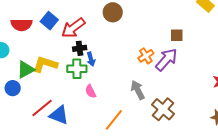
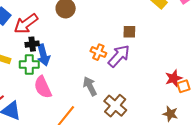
orange cross: (146, 56) -> (98, 52), turned -35
blue arrow: (91, 59) -> (43, 55), size x1.5
pink semicircle: (91, 91) -> (43, 87), size x1.6

